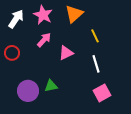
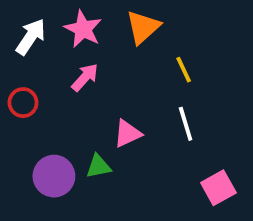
pink triangle: (66, 53) -> (127, 134), moved
pink square: (102, 93) -> (218, 188), moved

